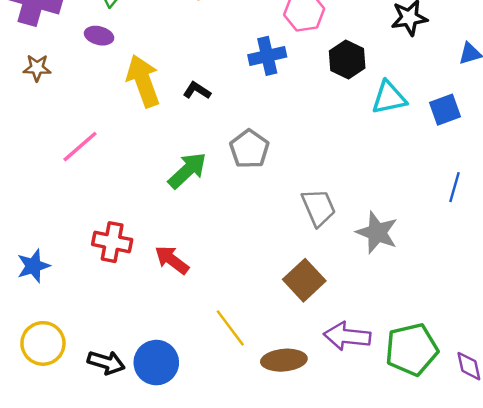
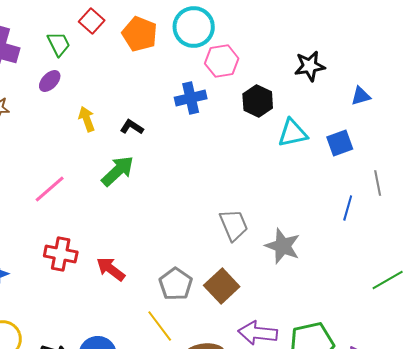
purple ellipse: (99, 36) -> (50, 81), turned -60
yellow arrow: (143, 81) -> (87, 119), size x0.6
pink line: (80, 147) -> (50, 189), moved
gray pentagon: (249, 149) -> (176, 284), moved
green arrow: (187, 170) -> (118, 171), moved

